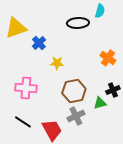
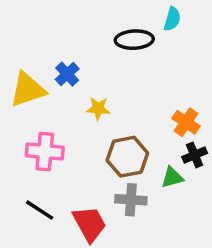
yellow triangle: (16, 28) -> (28, 90), moved
orange cross: (108, 58) -> (186, 122), moved
gray cross: (76, 116) -> (131, 200), turned 30

